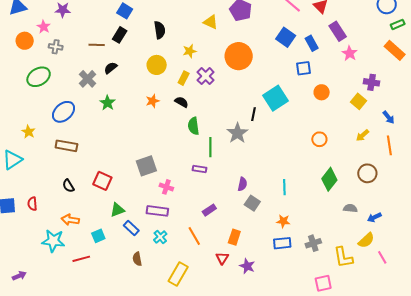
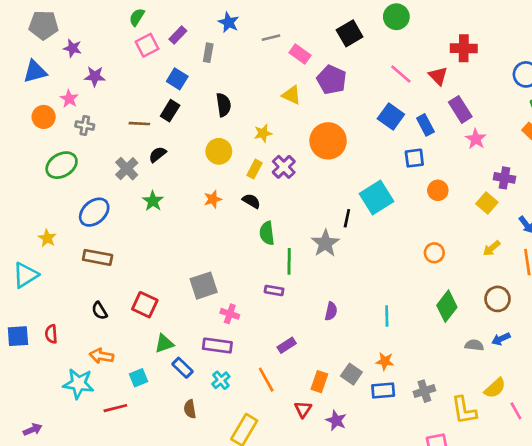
gray square: (252, 203) -> (351, 374), moved
blue arrow: (374, 217) -> (501, 339), moved

